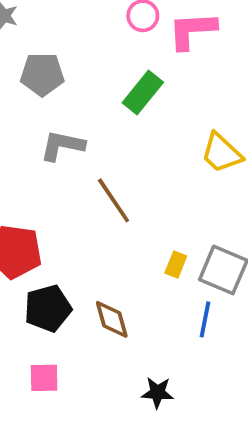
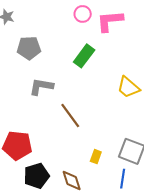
yellow rectangle: (176, 264) -> (96, 157), moved

